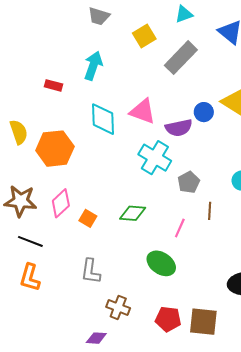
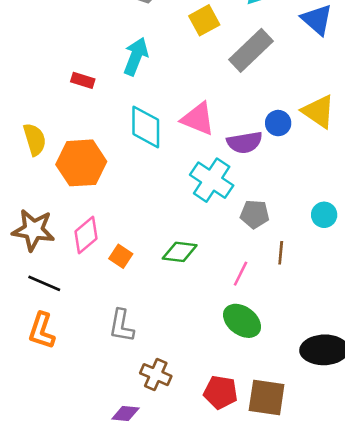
gray pentagon: (189, 182) -> (255, 214), turned 30
green ellipse: (161, 263) -> (242, 321), moved

